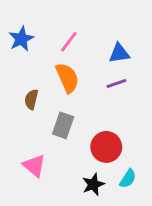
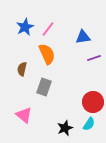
blue star: (21, 39) -> (25, 27), moved
purple line: (116, 84) -> (94, 58), moved
red circle: (106, 147) -> (93, 102), moved

